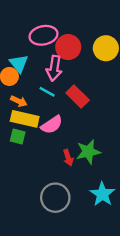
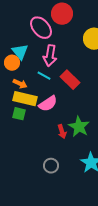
pink ellipse: (44, 35) -> (41, 28), turned 60
red circle: (68, 47) -> (62, 14), moved
green star: (88, 152) -> (79, 127), turned -30
gray circle: (55, 198) -> (51, 166), size x0.6

